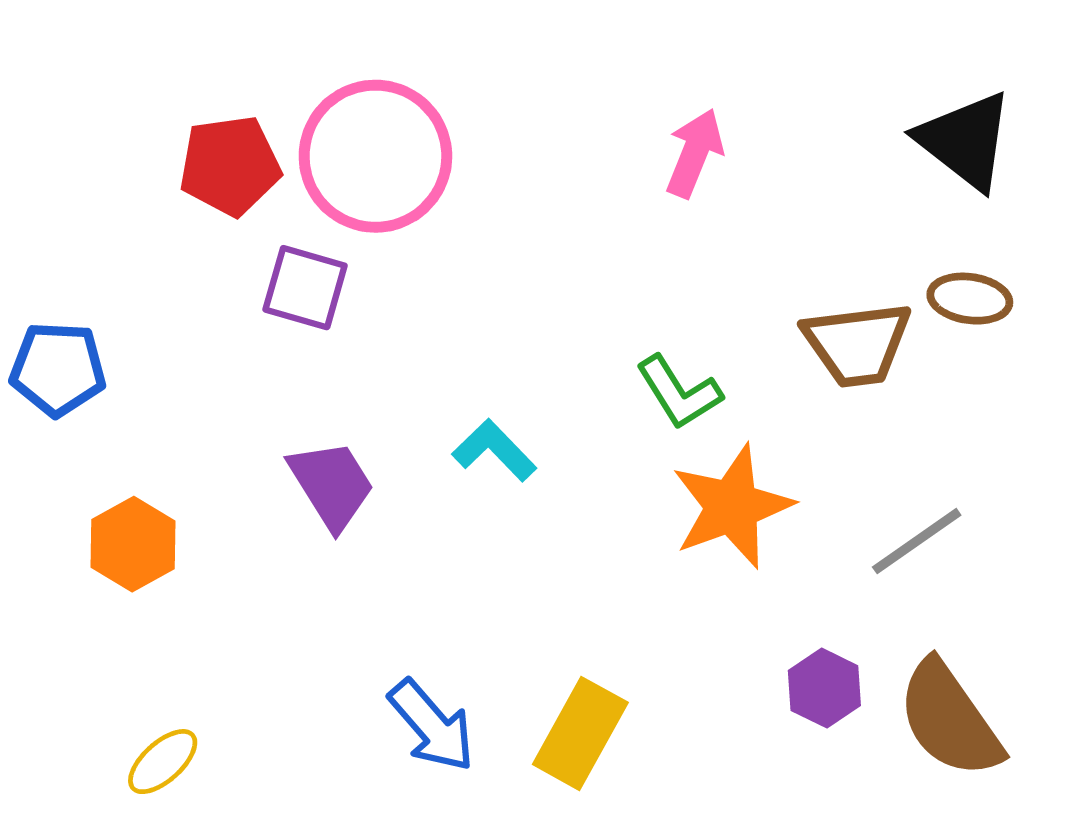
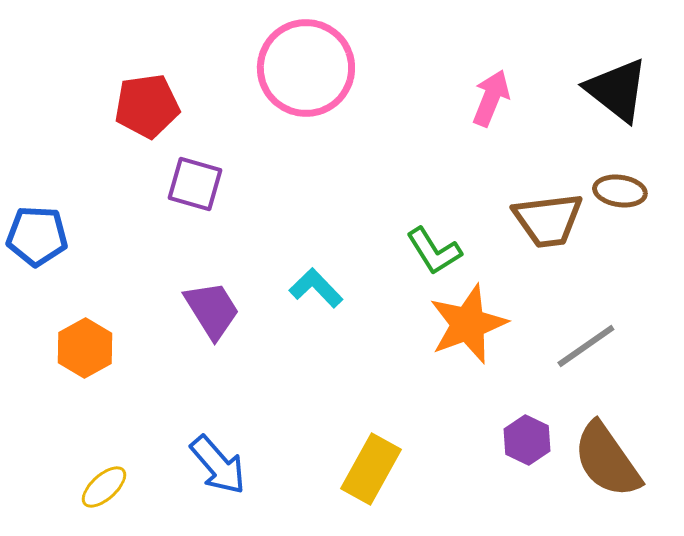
pink arrow: (695, 153) -> (491, 98), moved
pink circle: (375, 156) -> (306, 68), moved
blue arrow: (432, 726) -> (218, 465), moved

